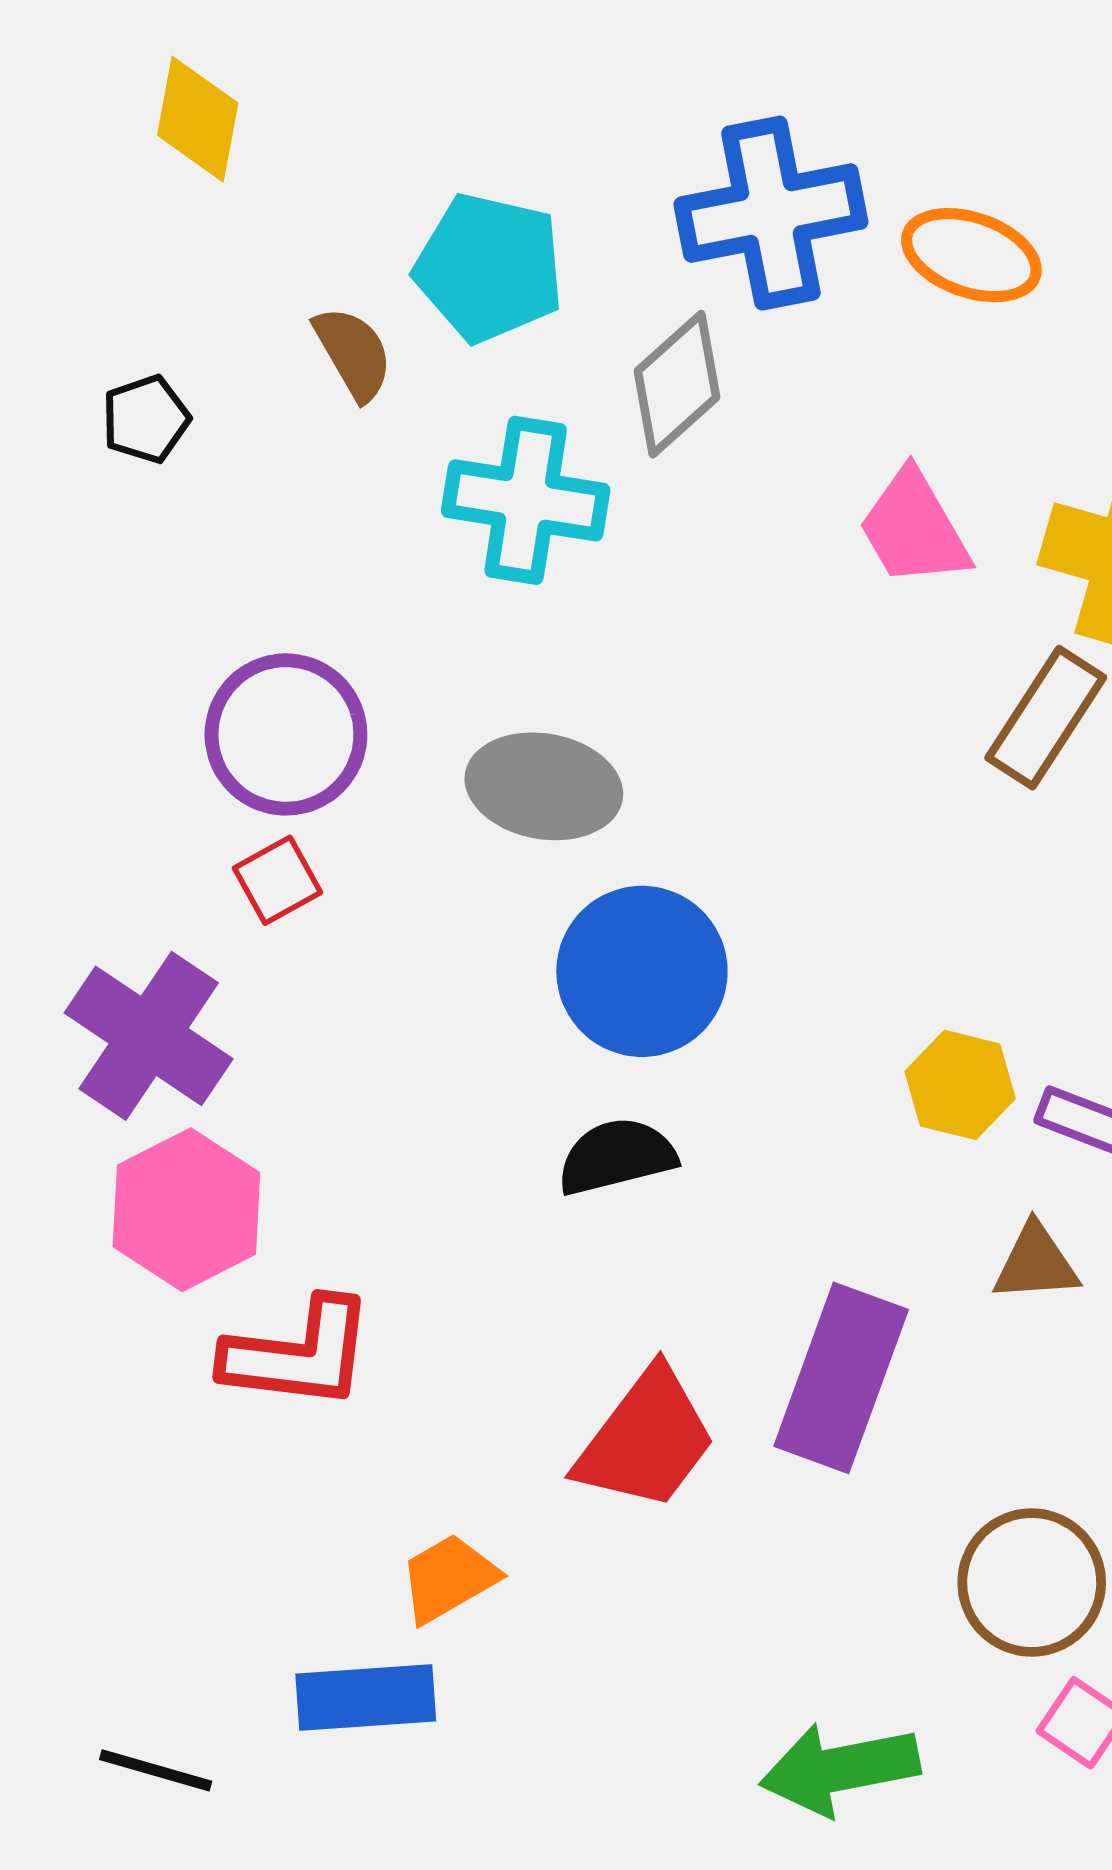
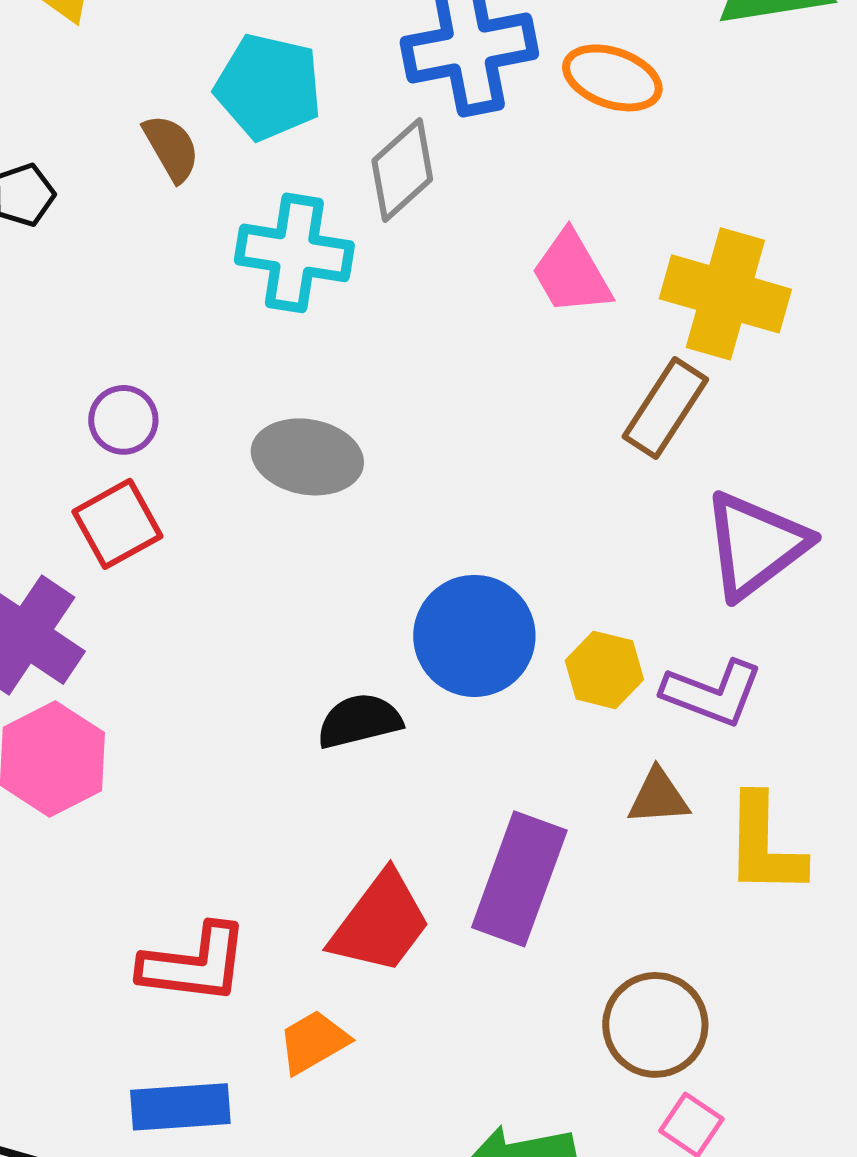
purple circle: (286, 734) -> (123, 420), size x0.6
red square: (278, 880) -> (117, 524), size x1.4
blue circle: (642, 971) -> (474, 636), moved
red L-shape: (299, 1354) -> (194, 964), moved
orange trapezoid: (449, 1578) -> (313, 1042), moved

